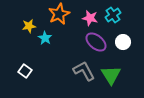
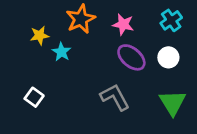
cyan cross: (113, 15) -> (171, 20), moved
green triangle: (111, 75) -> (173, 103), moved

